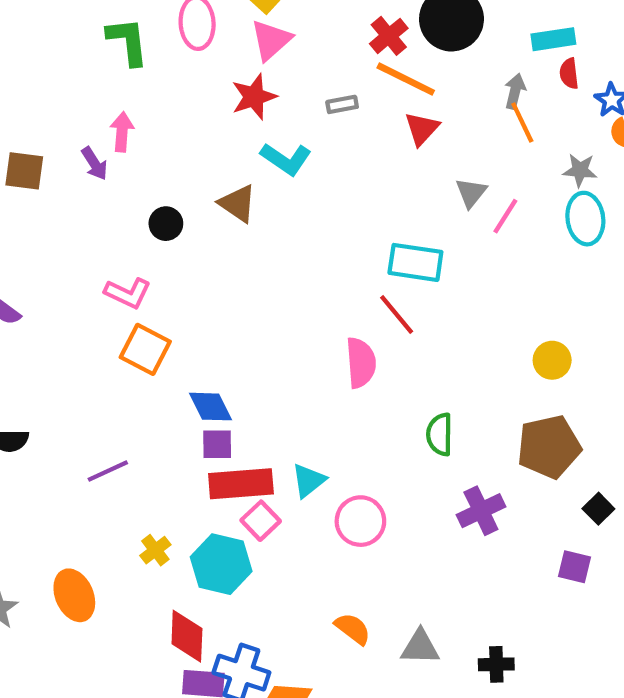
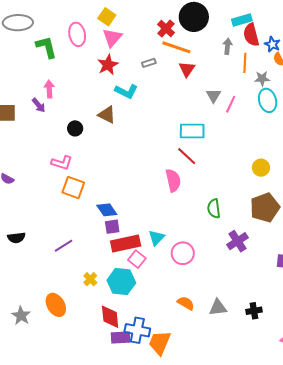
red semicircle: (569, 73) -> (251, 35), size x1.6
orange line: (522, 122) -> (245, 63), moved, turned 36

